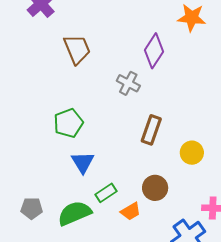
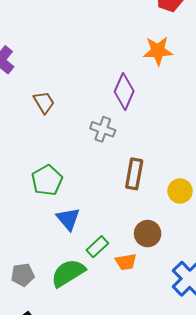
brown trapezoid: (77, 49) -> (44, 102), size x0.7
orange trapezoid: (131, 211) -> (126, 262), turned 30

